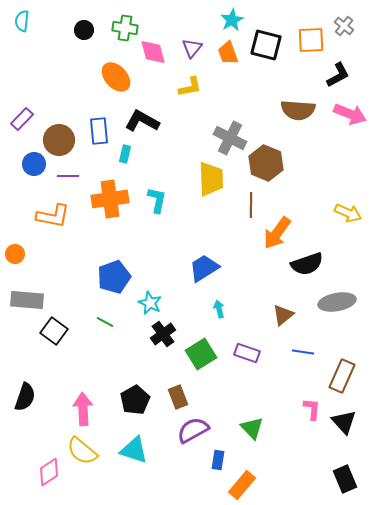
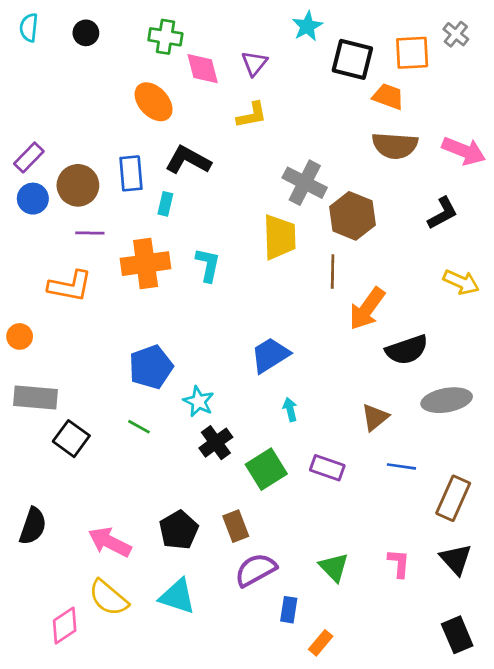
black circle: (84, 30) -> (86, 33), moved
orange trapezoid: (228, 53) -> (388, 96), moved, turned 130
black L-shape: (338, 75) -> (443, 213), moved
blue circle: (34, 164) -> (33, 199), moved
pink arrow: (83, 409) -> (110, 542), turned -60
pink L-shape: (312, 409) -> (399, 563), moved
orange rectangle: (242, 485) -> (321, 643), size x0.7

